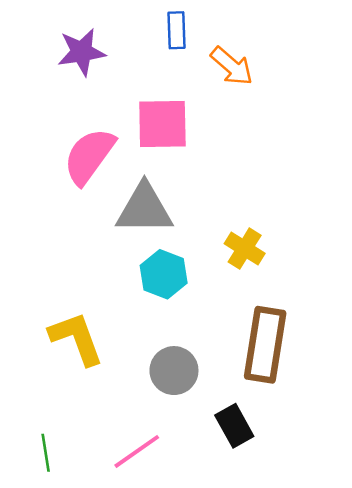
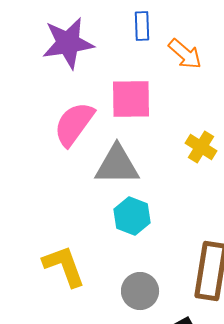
purple star: (82, 52) -> (68, 43), size x1.4
yellow cross: (245, 249) -> (201, 147), moved

